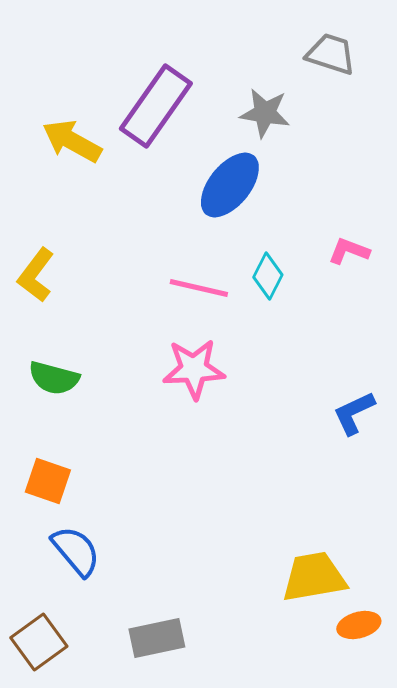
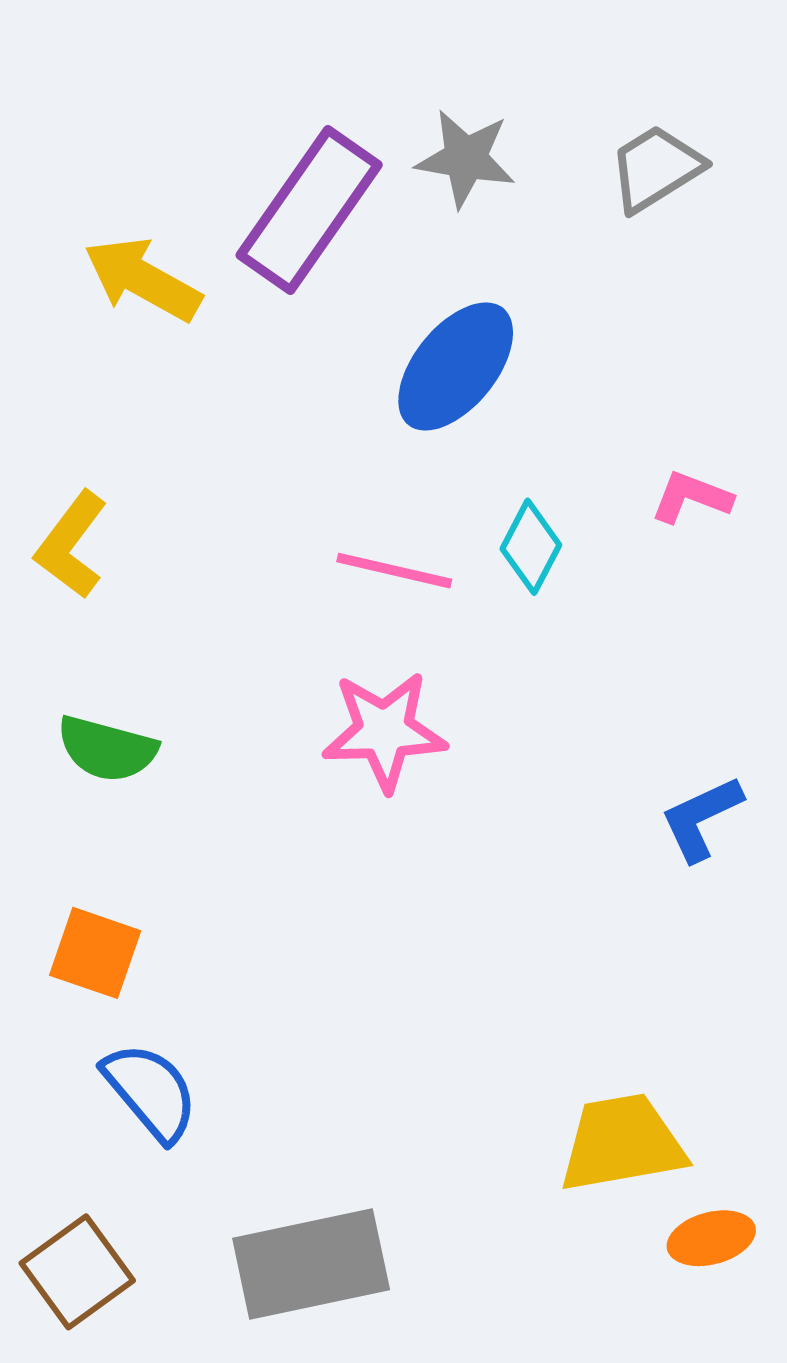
gray trapezoid: (331, 54) -> (656, 168), moved, turned -50
gray star: (265, 113) -> (466, 158), moved
gray rectangle: (157, 638) -> (311, 1264), size x1.4

